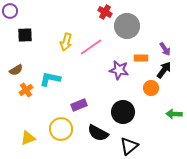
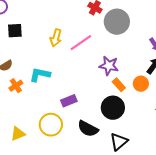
orange rectangle: (141, 58) -> (119, 85), moved, turned 48

